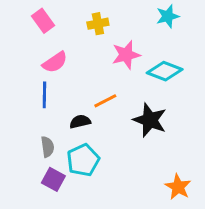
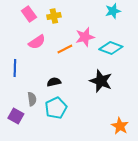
yellow cross: (98, 24) -> (54, 16), moved
blue line: (44, 95) -> (15, 68), moved
orange line: (105, 101) -> (65, 49), moved
purple square: (53, 179) -> (16, 116), moved

